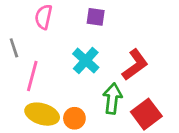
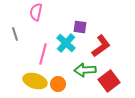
purple square: (96, 17) -> (80, 27), moved
pink line: (32, 76) -> (43, 54), moved
green arrow: (112, 99) -> (85, 70), turned -100

